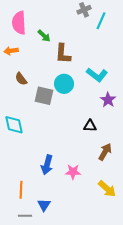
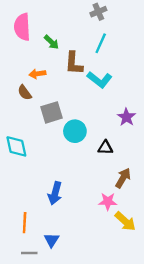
cyan line: (101, 21) -> (101, 43), moved
orange arrow: (11, 51) -> (37, 74), moved
cyan L-shape: (97, 75) -> (100, 80), moved
cyan circle: (64, 84) -> (75, 131), moved
gray square: (44, 96) -> (52, 112), turned -30
pink star: (73, 172) -> (108, 201), moved

